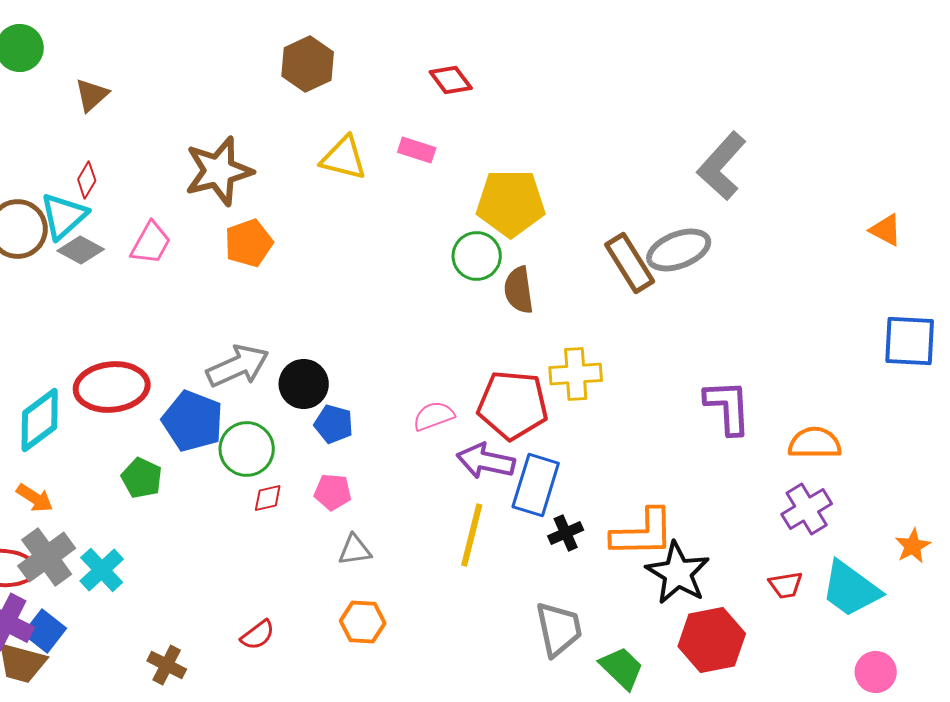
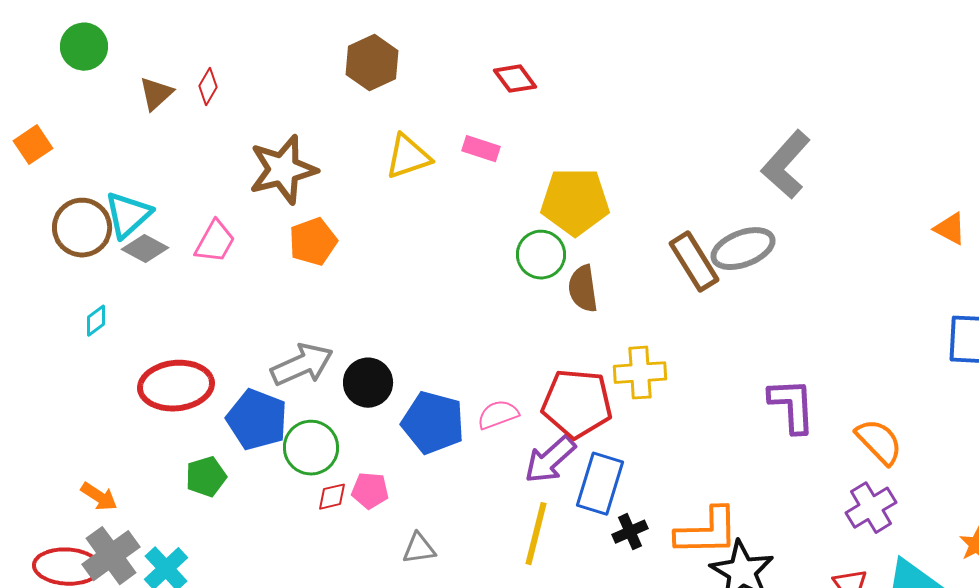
yellow triangle: (344, 158) -> (408, 157), turned -33
red diamond: (87, 180) -> (208, 87), moved
cyan diamond: (40, 420) -> (96, 321), moved, size x0.5
blue pentagon: (334, 424) -> (433, 423), moved, size x1.6
orange semicircle: (815, 443) -> (879, 442), turned 46
purple arrow: (486, 461) -> (550, 460), turned -54
green pentagon: (142, 478) -> (206, 477), turned 30
pink pentagon: (333, 492) -> (370, 491), moved

